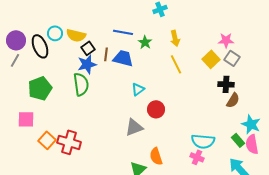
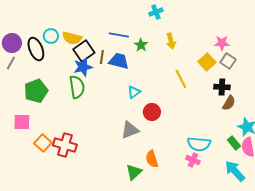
black square: (88, 48) -> (84, 51), size x1.5
yellow line: (176, 64) -> (181, 79), moved

